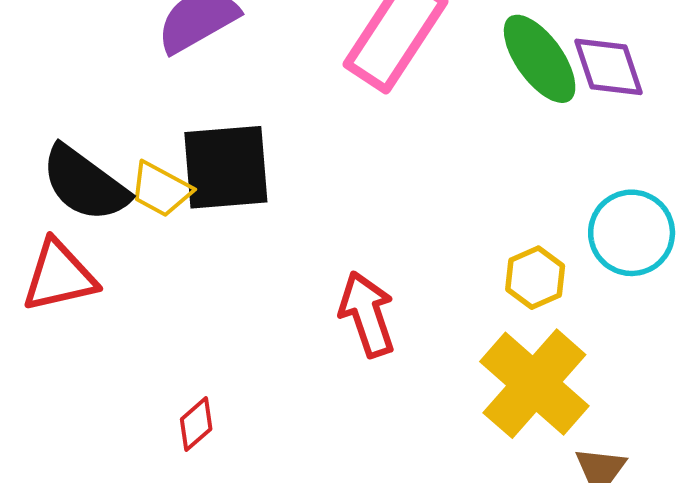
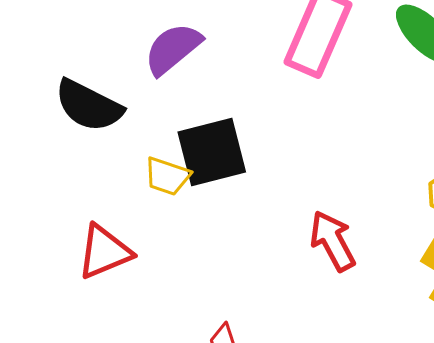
black semicircle: (85, 184) -> (89, 106), moved

